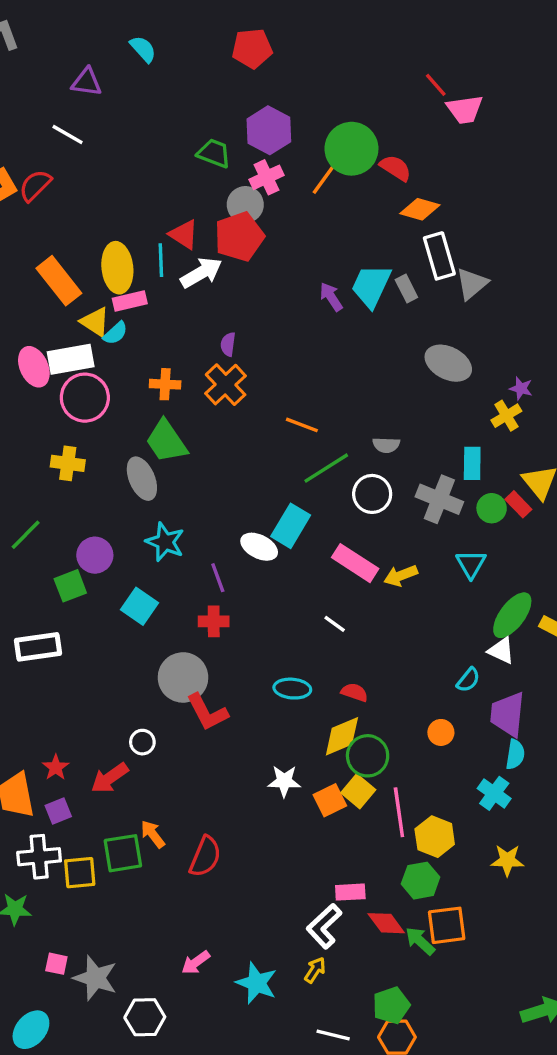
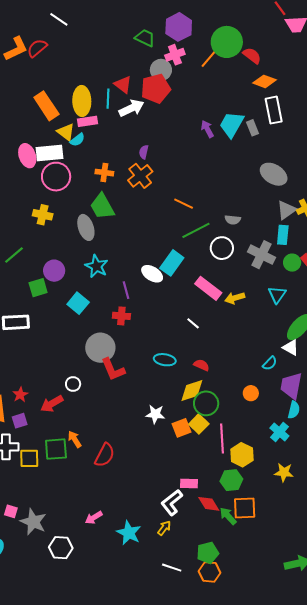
gray triangle: (472, 284) -> (286, 210), moved

